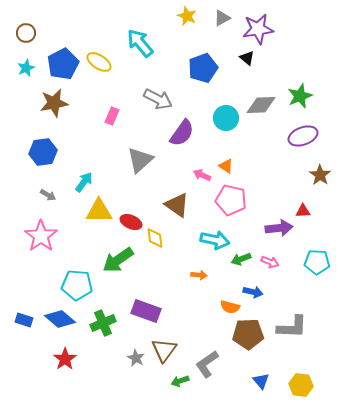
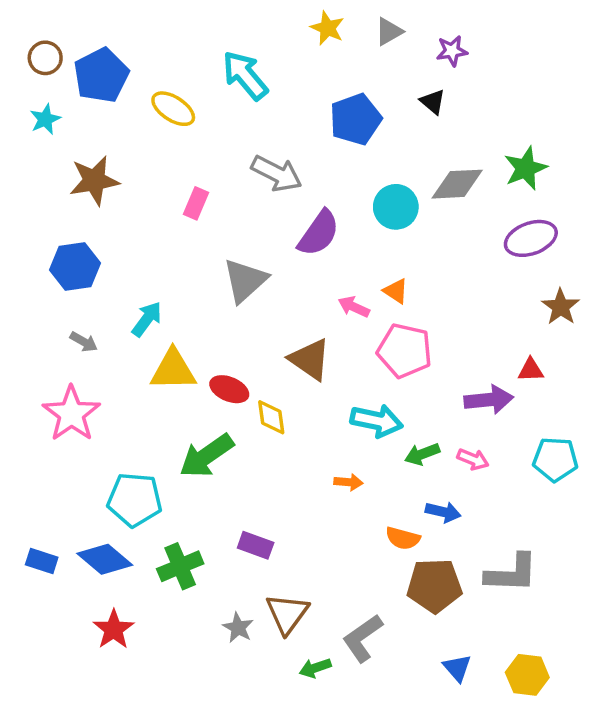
purple star: (258, 29) -> (452, 51), size x0.6
blue pentagon: (63, 64) -> (101, 75), moved
purple rectangle: (146, 311) -> (256, 545), size x0.7

